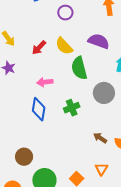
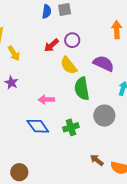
purple circle: (65, 13) -> (72, 40), moved
red arrow: (39, 48) -> (51, 45), moved
blue diamond: (39, 109) -> (38, 126), turned -50

